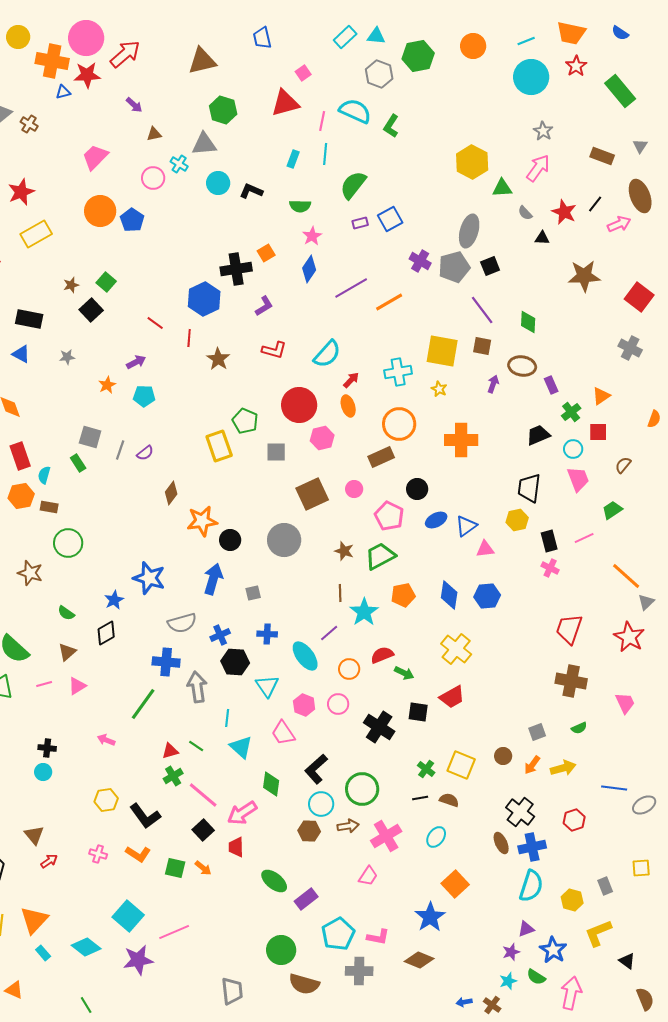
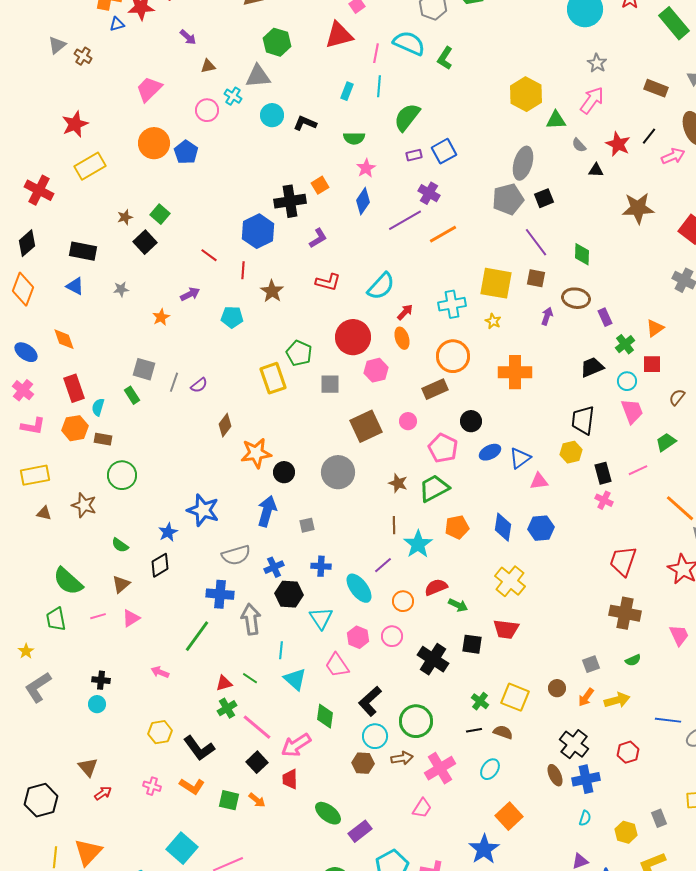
purple cross: (420, 261) -> (429, 193), moved
cyan pentagon: (144, 396) -> (232, 317), moved
red trapezoid: (452, 697) -> (506, 629), turned 36
cyan semicircle: (531, 886) -> (585, 818), size x0.5

